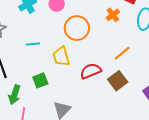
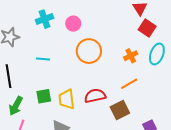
orange cross: (113, 15) -> (131, 56), moved
yellow trapezoid: (61, 57) -> (67, 99), moved

